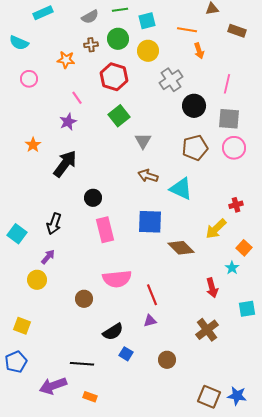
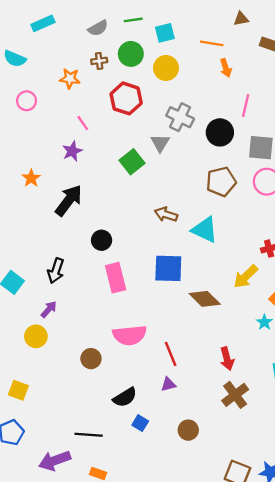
gray cross: (171, 80) -> (180, 117), moved, turned -30
pink line: (227, 84) -> (246, 105), moved
green square: (119, 116) -> (132, 162), moved
gray triangle: (143, 141) -> (160, 143), moved
red arrow: (212, 288) -> (227, 359), moved

